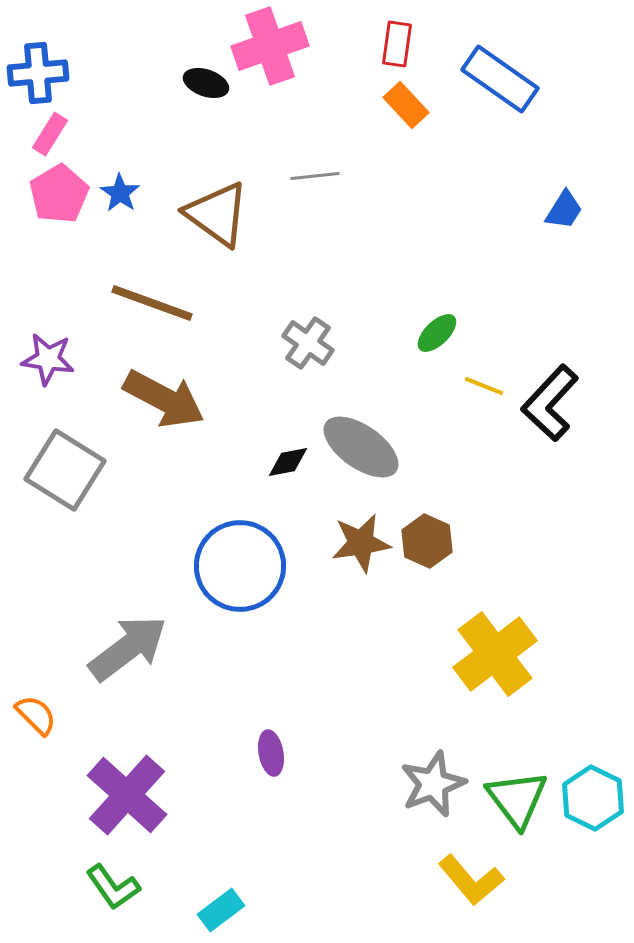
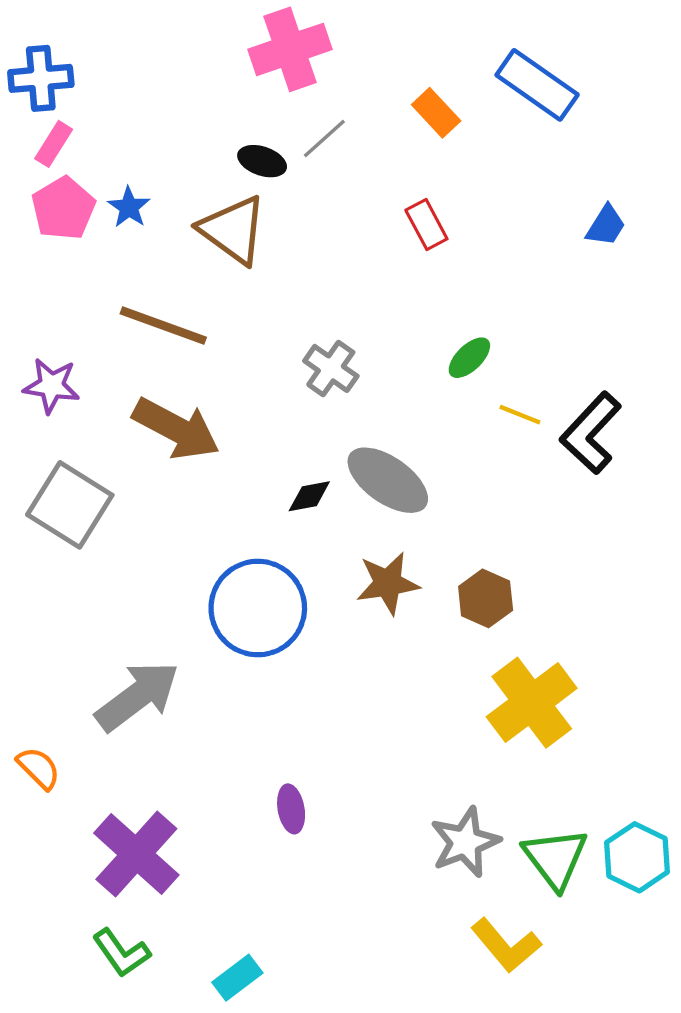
red rectangle: (397, 44) -> (426, 224), moved, turned -36
black ellipse: (206, 83) -> (262, 161), moved
gray line: (315, 176) -> (324, 139), moved, turned -36
brown hexagon: (427, 541) -> (486, 598), moved

